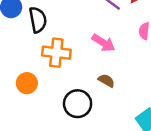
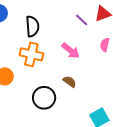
black semicircle: (38, 20) -> (32, 26), moved

